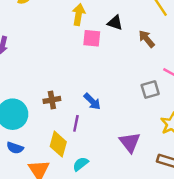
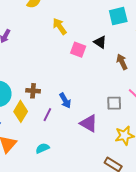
yellow arrow: (79, 15) -> (60, 26), moved, turned -60
purple triangle: (130, 142) -> (89, 123), moved, turned -36
yellow diamond: (58, 144) -> (21, 111), moved

